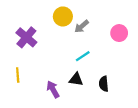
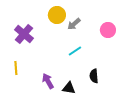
black triangle: (76, 79) -> (69, 88), moved

